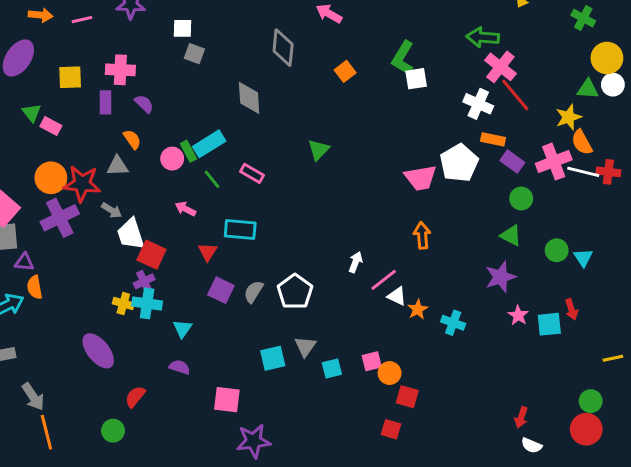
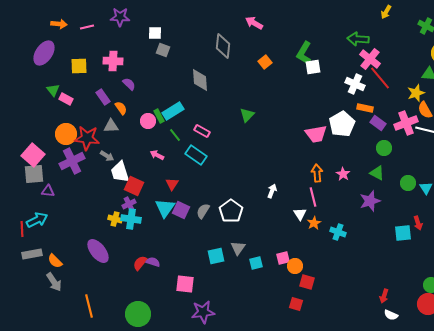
purple rectangle: (106, 102) -> (103, 97), moved, turned -35
cyan rectangle: (240, 230) -> (196, 155), moved, turned 30
pink line: (384, 280) -> (313, 197), moved, turned -66
orange semicircle: (35, 287) -> (55, 261), moved, turned -35
white triangle: (397, 296) -> (300, 214), turned 32
pink star: (518, 315) -> (343, 174), moved
cyan triangle: (183, 329) -> (165, 208), moved, size x1.5
red semicircle: (135, 397) -> (140, 263), moved
green circle: (113, 431) -> (138, 314), moved, size x1.6
orange line: (46, 432) -> (89, 306), moved

